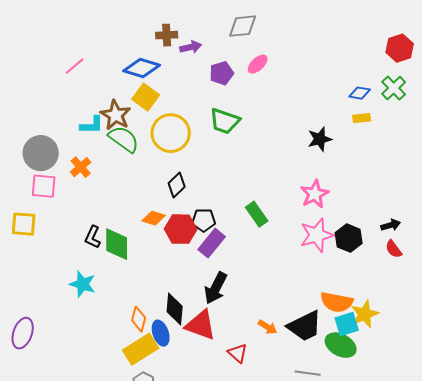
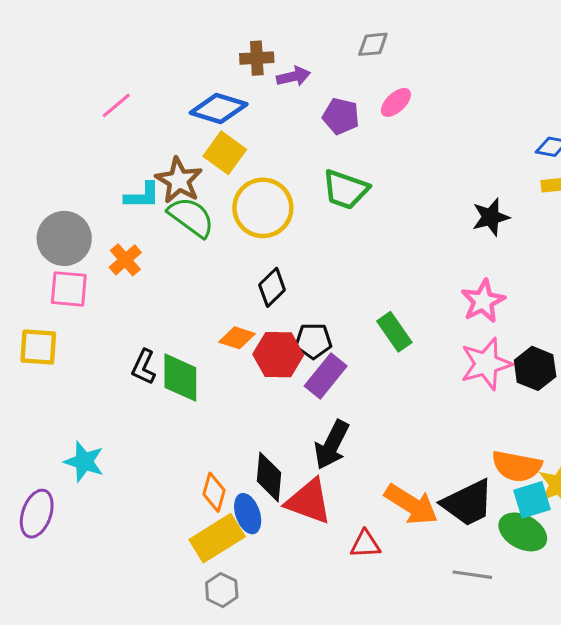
gray diamond: (243, 26) -> (373, 44), size x0.7
purple pentagon: (222, 73) -> (341, 116), turned 30
cyan star: (83, 284) -> (84, 462), moved
orange arrow: (268, 327) -> (411, 504), size x1.8
red triangle: (238, 353) -> (365, 544), turned -45

